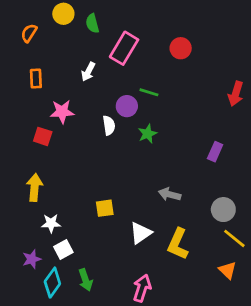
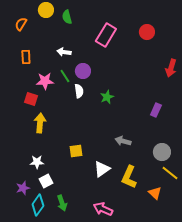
pink rectangle: (124, 48) -> (106, 35), moved
red circle: (181, 48) -> (147, 32), moved
white arrow: (88, 72) -> (64, 52), turned 72
green line: (149, 92) -> (65, 76), moved, turned 40
purple circle: (127, 106) -> (83, 71), moved
yellow arrow: (34, 187) -> (40, 123), moved
orange triangle: (227, 270) -> (155, 193), moved
pink arrow: (142, 288) -> (103, 209), turned -84

